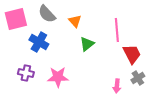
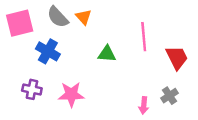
orange triangle: (75, 21) -> (84, 17), moved
green triangle: (87, 44) -> (107, 54), turned 42
red trapezoid: (132, 54) -> (177, 58), moved

